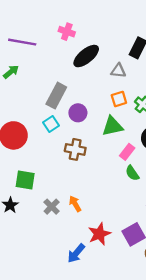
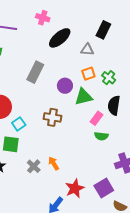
purple circle: (78, 113) -> (65, 86), moved
cyan square: (51, 124) -> (19, 124), moved
green semicircle: (132, 173) -> (101, 136), turned -48

